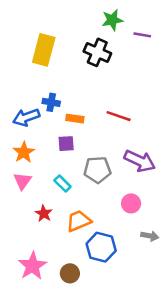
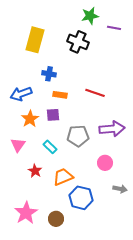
blue cross: (51, 102) -> (49, 74), moved
orange star: (24, 152) -> (30, 119), moved
purple arrow: (140, 161) -> (112, 129), turned -30

